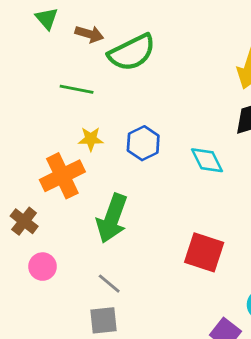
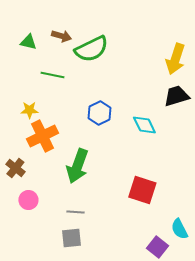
green triangle: (47, 18) -> (28, 42), moved, turned -36
yellow star: (91, 139) -> (29, 110), moved
gray line: (109, 284) -> (75, 212), turned -36

